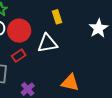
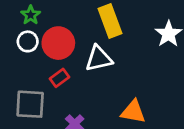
yellow rectangle: (57, 17) -> (110, 21), size x1.6

